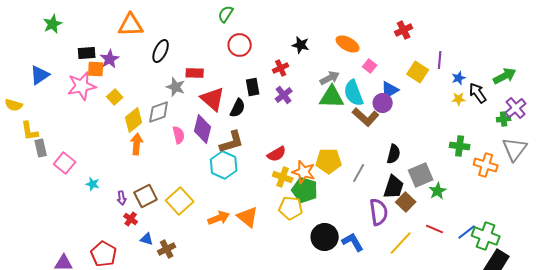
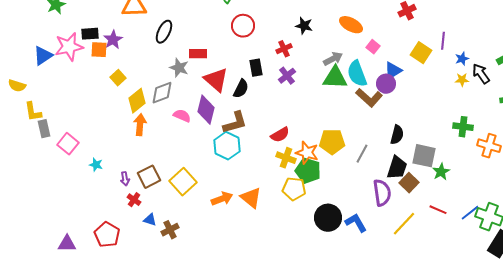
pink star: (82, 86) -> (69, 47), moved
pink semicircle: (179, 135) -> (182, 116), turned -54
gray square: (421, 175) -> (424, 156), turned 35

